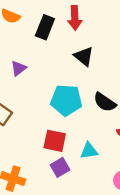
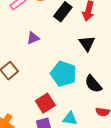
red square: (55, 141) -> (45, 103), turned 30

